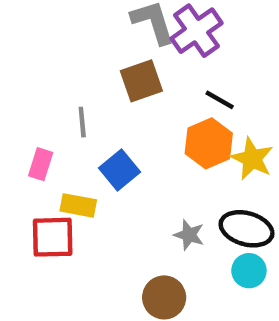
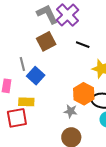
orange hexagon: (209, 143) -> (84, 94), moved
blue square: (120, 170) -> (36, 76), moved
gray star: (189, 235) -> (71, 111), moved

